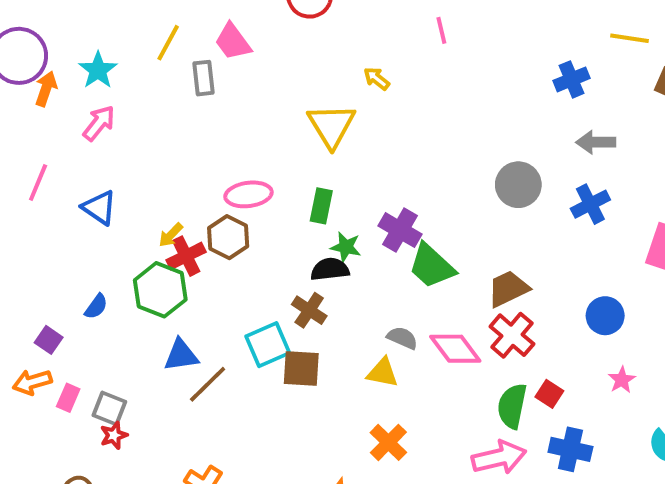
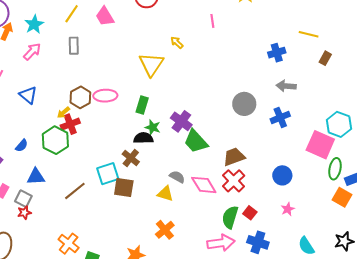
gray rectangle: (203, 78) -> (74, 46), moved
brown hexagon: (228, 237) -> (80, 97), moved
blue triangle: (181, 355) -> (36, 177), moved

